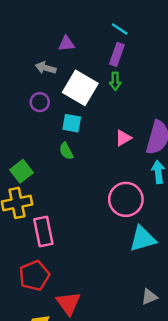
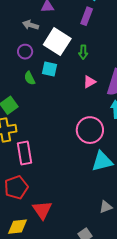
green arrow: (115, 81) -> (83, 52), moved
green semicircle: (66, 151) -> (30, 78), moved

